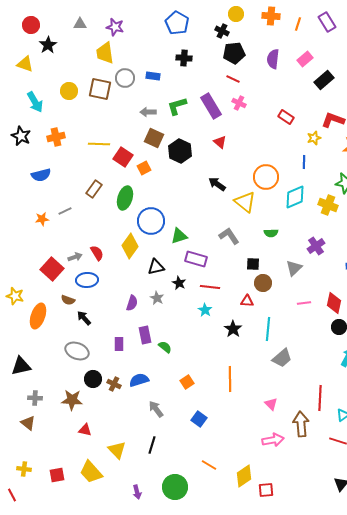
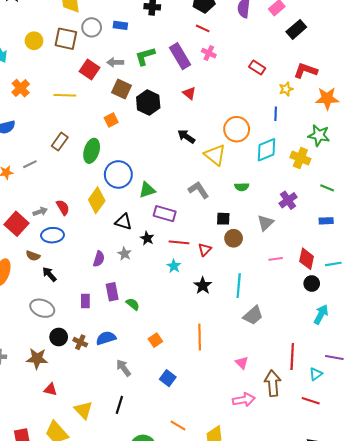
orange cross: (56, 137) -> (21, 88), turned -30
red square: (123, 157) -> (90, 70), moved
black triangle: (156, 267) -> (123, 222), turned 30
red triangle: (247, 301) -> (205, 250), moved, turned -48

